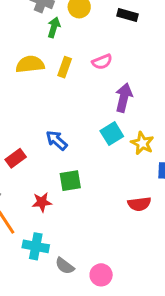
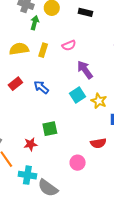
purple arrow: (124, 98) -> (85, 70), turned -48
blue arrow: (57, 140) -> (41, 87), moved
red rectangle: (16, 158) -> (15, 84), moved
gray semicircle: (65, 266) -> (48, 188), size x1.5
pink circle: (101, 275) -> (78, 163), moved

